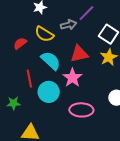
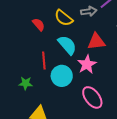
red semicircle: (20, 43) -> (39, 24), turned 80
pink ellipse: (81, 110) -> (92, 97), turned 45

